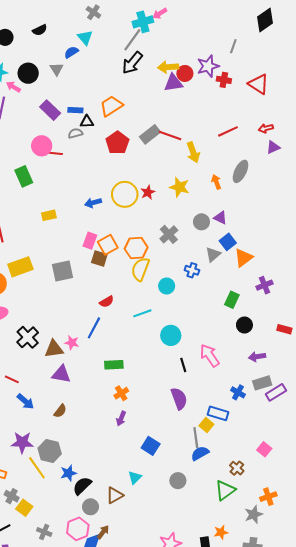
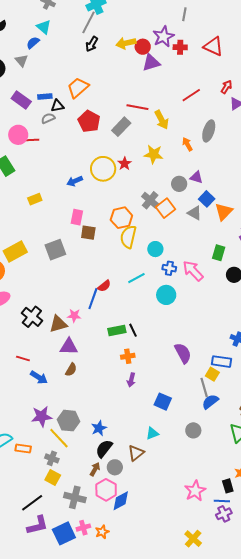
black arrow: (132, 63) -> (92, 44), size x0.7
purple triangle: (173, 83) -> (151, 63), moved
red arrow: (266, 128) -> (226, 87), turned 144
gray rectangle: (150, 134) -> (121, 127), moved
orange square: (108, 245) -> (166, 208), moved
gray triangle: (213, 254) -> (195, 213), turned -42
blue cross: (192, 270) -> (169, 268), moved
red semicircle: (107, 302) -> (104, 286), moved
pink arrow: (210, 355) -> (193, 271), moved
black line: (183, 365) -> (133, 330), moved
orange cross: (121, 393) -> (128, 356), turned 32
brown semicircle: (60, 411) -> (71, 370), moved
blue star: (68, 473) -> (99, 428), moved
cyan triangle: (135, 477) -> (152, 433), turned 32
gray cross: (12, 496) -> (52, 458), moved
gray cross: (44, 532) -> (75, 497), size x1.5
brown arrow: (103, 532) -> (95, 469), moved

